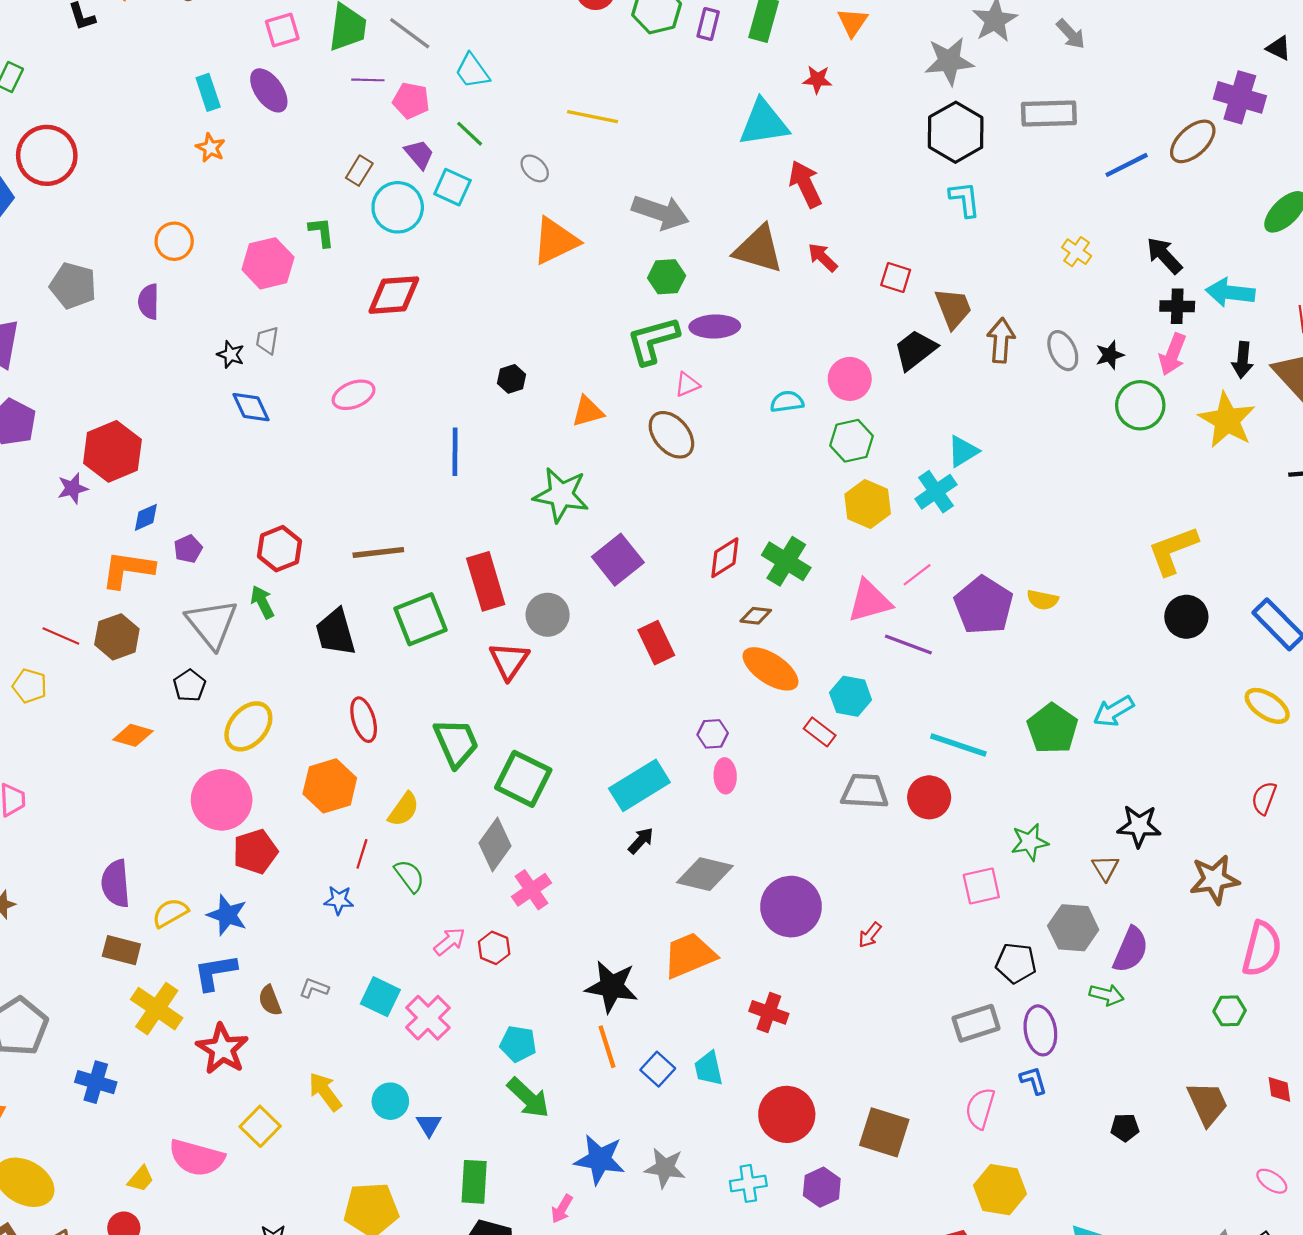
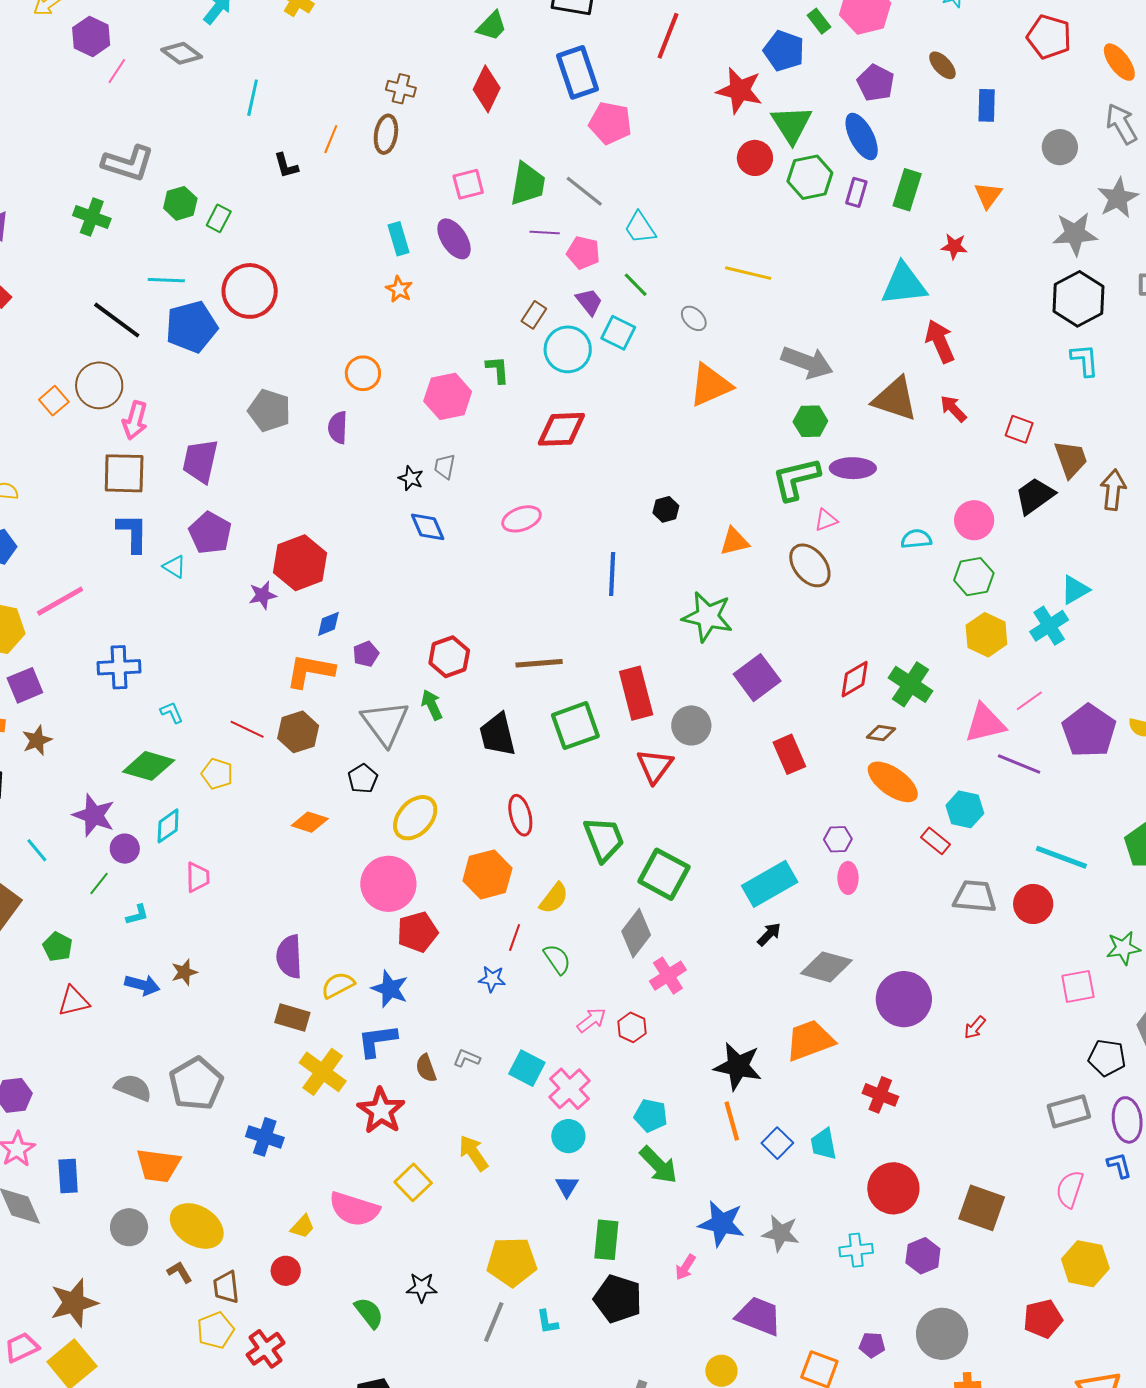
cyan circle: (390, 1101) -> (568, 1136), moved

